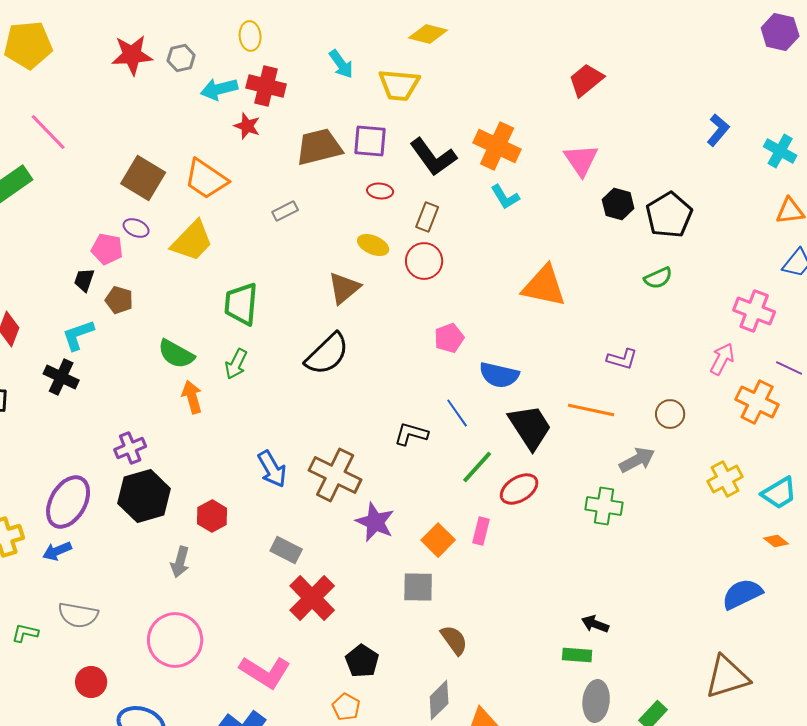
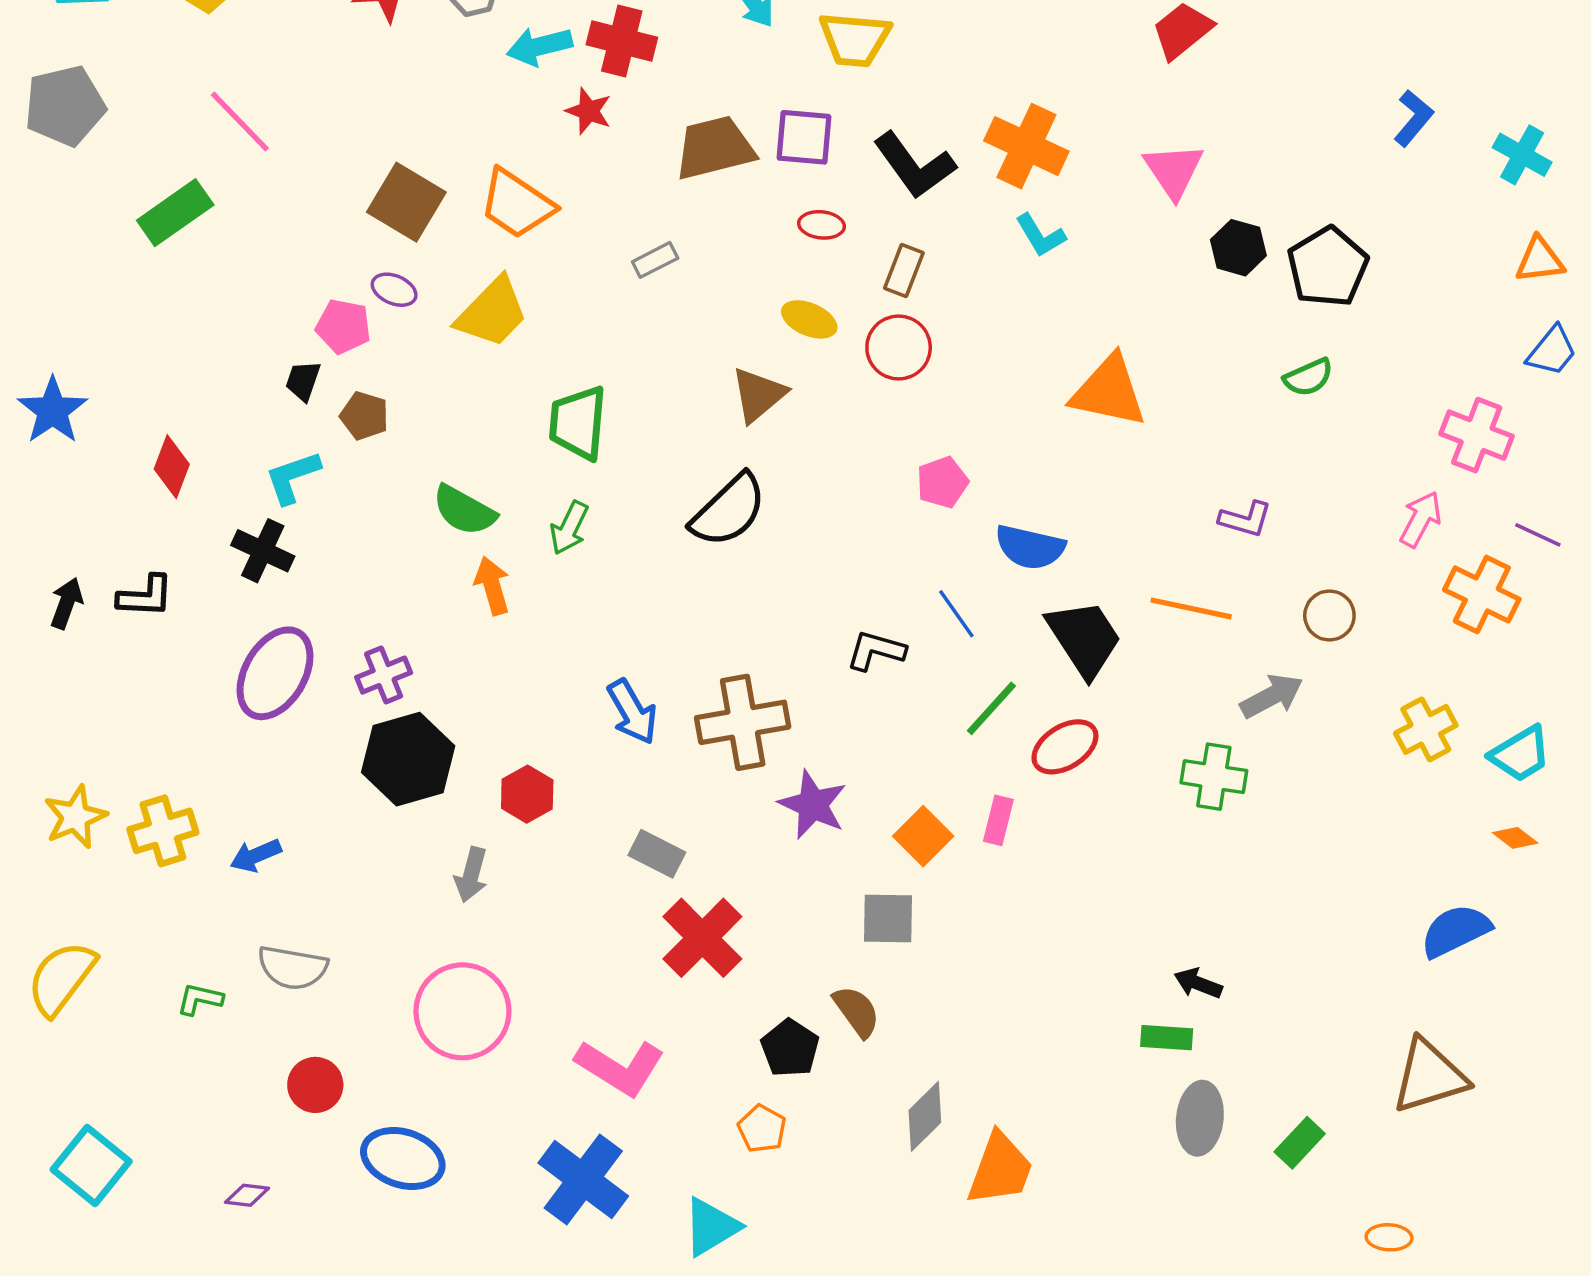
brown cross: (335, 475) -> (743, 722), turned -36
purple ellipse: (68, 502) -> (275, 673), moved
brown semicircle: (454, 640) -> (857, 1011), moved

